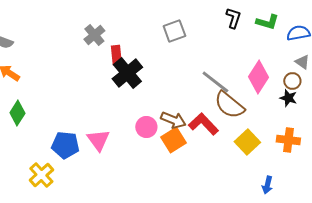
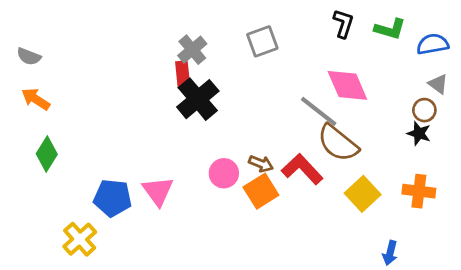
gray cross: (94, 35) -> (192, 50), moved
pink diamond: (258, 77) -> (347, 85), moved, turned -56
brown arrow: (173, 120) -> (261, 164), size x0.7

